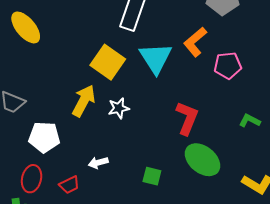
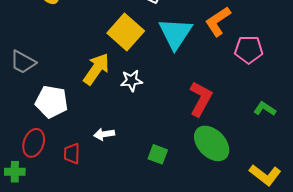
red trapezoid: (69, 185) -> (72, 154), turned 110

